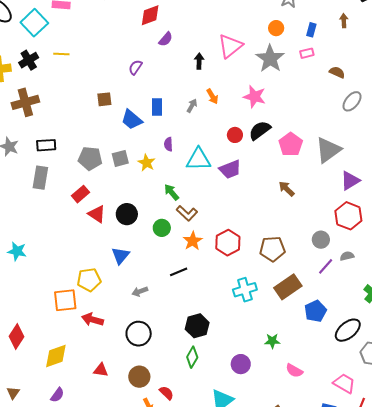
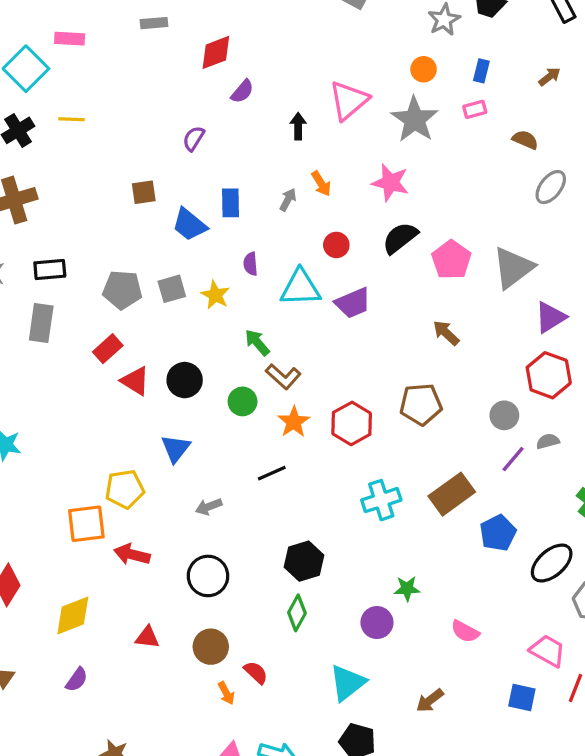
brown arrow: (344, 21) -> (550, 77), moved, turned 56
red circle: (235, 135) -> (336, 245), moved
brown pentagon: (272, 249) -> (421, 404), moved
green star: (272, 341) -> (407, 589), moved

